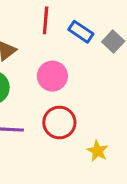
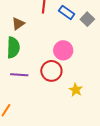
pink circle: (52, 76) -> (63, 50), moved

